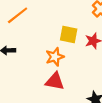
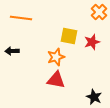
orange line: (18, 15) -> (21, 18), turned 45

